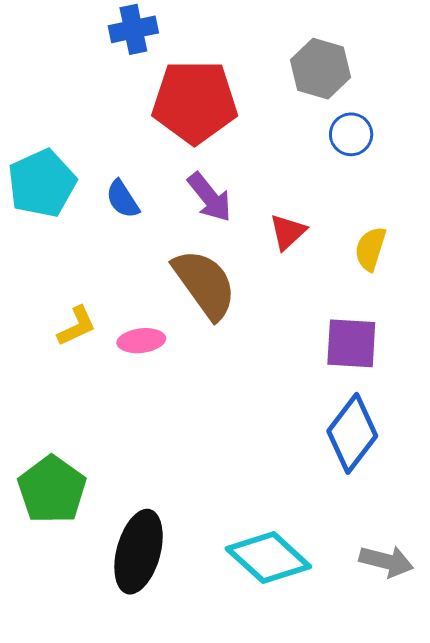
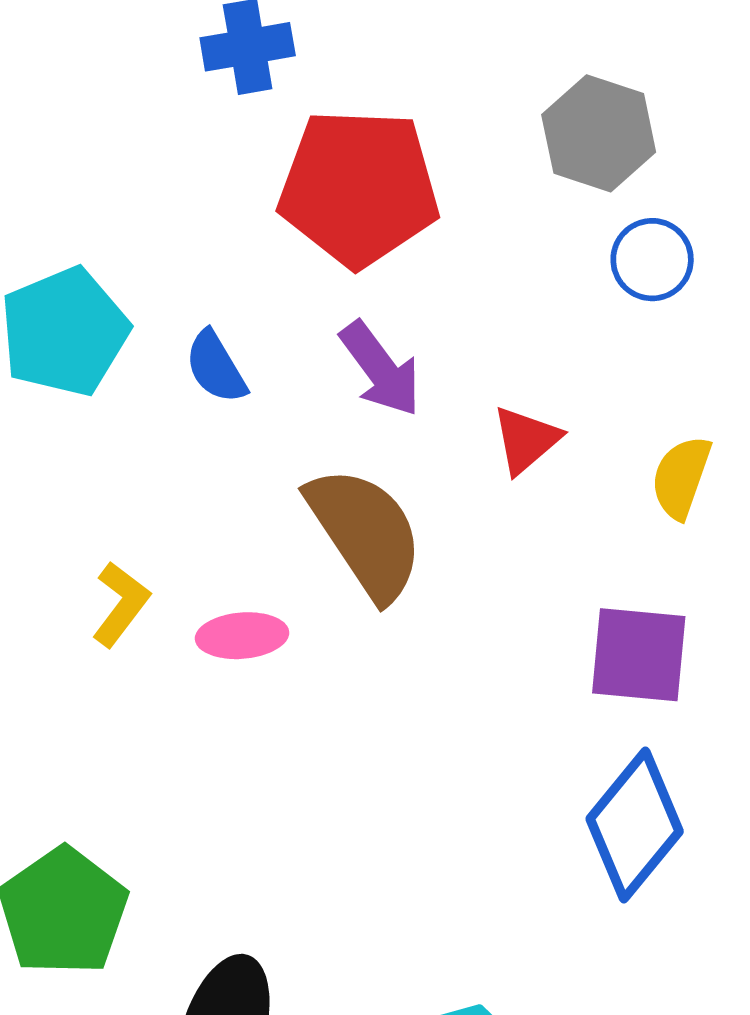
yellow L-shape: (77, 326) -> (121, 604), turned -30

